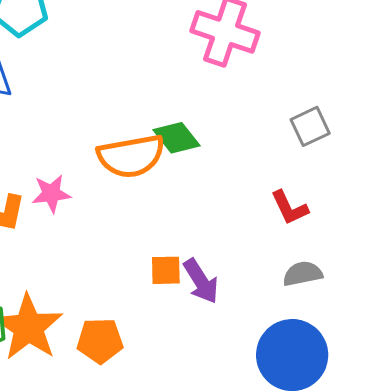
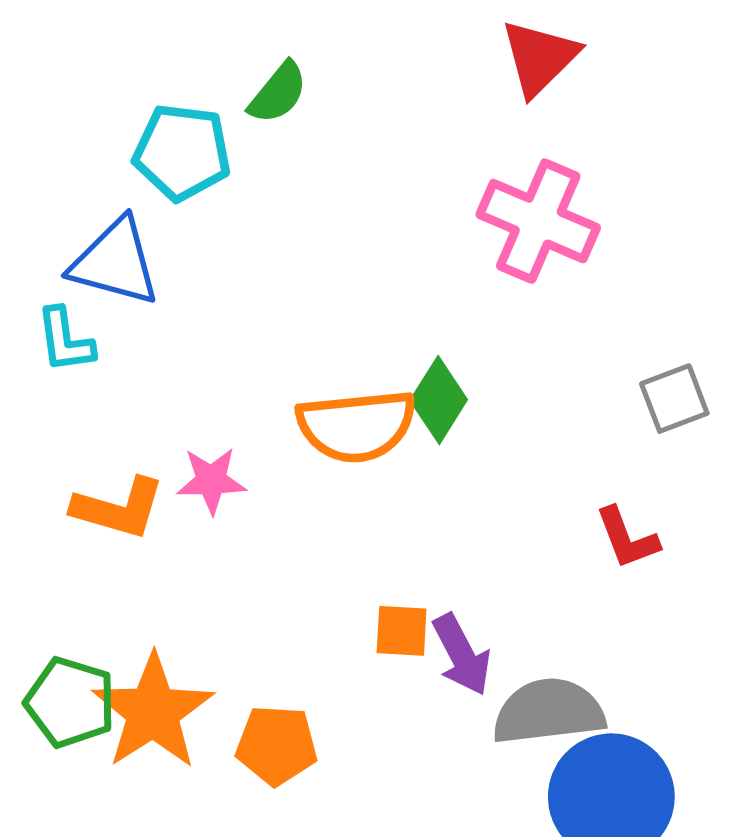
green diamond: (177, 138) -> (439, 400), turned 66
gray semicircle: (303, 274) -> (549, 711), moved, size x1.6

